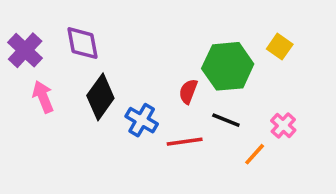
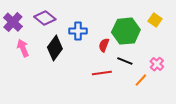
purple diamond: (82, 43) -> (45, 18), turned -40
blue cross: (142, 120) -> (78, 31), moved, turned -30

